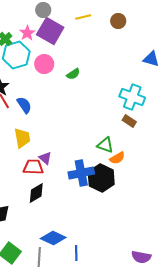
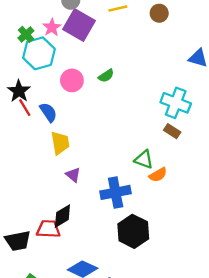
pink circle: (44, 64) -> (72, 80), moved
yellow trapezoid: (22, 138) -> (60, 143), moved
red trapezoid: (33, 167) -> (48, 229), moved
black hexagon: (101, 178) -> (133, 231), moved

